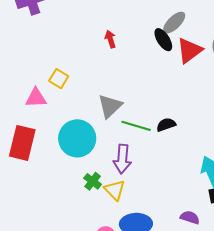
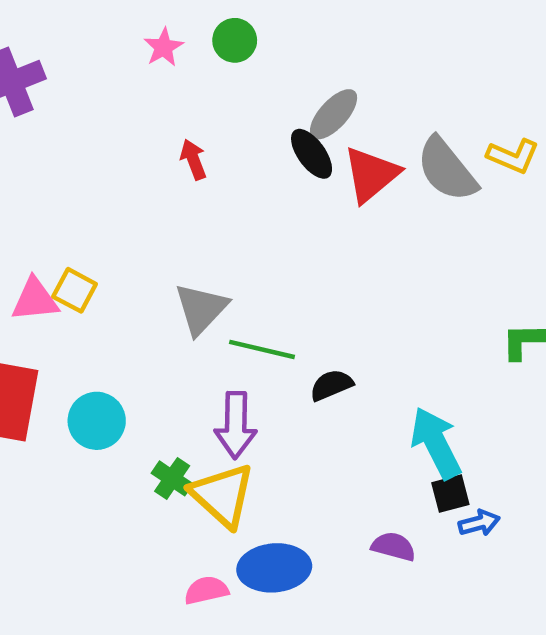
yellow square: (59, 79) -> (75, 290), moved
black semicircle: (166, 125) -> (331, 385), moved
cyan circle: (77, 138) -> (97, 421), moved, size x0.7
yellow triangle: (115, 190) -> (222, 495), size x1.4

